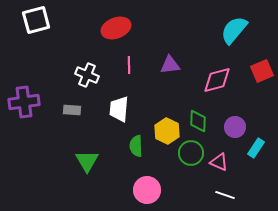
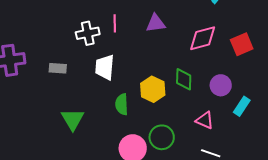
red square: (262, 71) -> (242, 44), moved
white cross: (87, 75) -> (88, 33), moved, turned -35
green circle: (191, 153) -> (162, 137), moved

